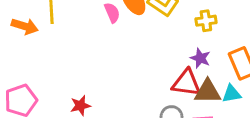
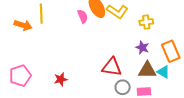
red triangle: (186, 83) -> (112, 67), moved
cyan triangle: (232, 94) -> (163, 72), turned 40

